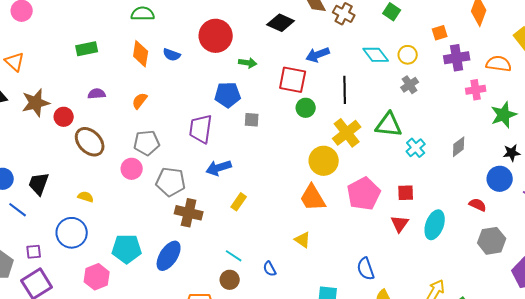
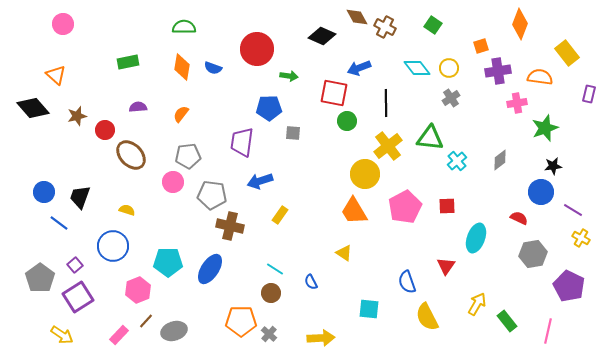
brown star: (36, 103) -> (77, 116), size x0.7
red triangle: (400, 224) -> (446, 266), moved
purple square: (34, 252) -> (75, 265), turned -35

